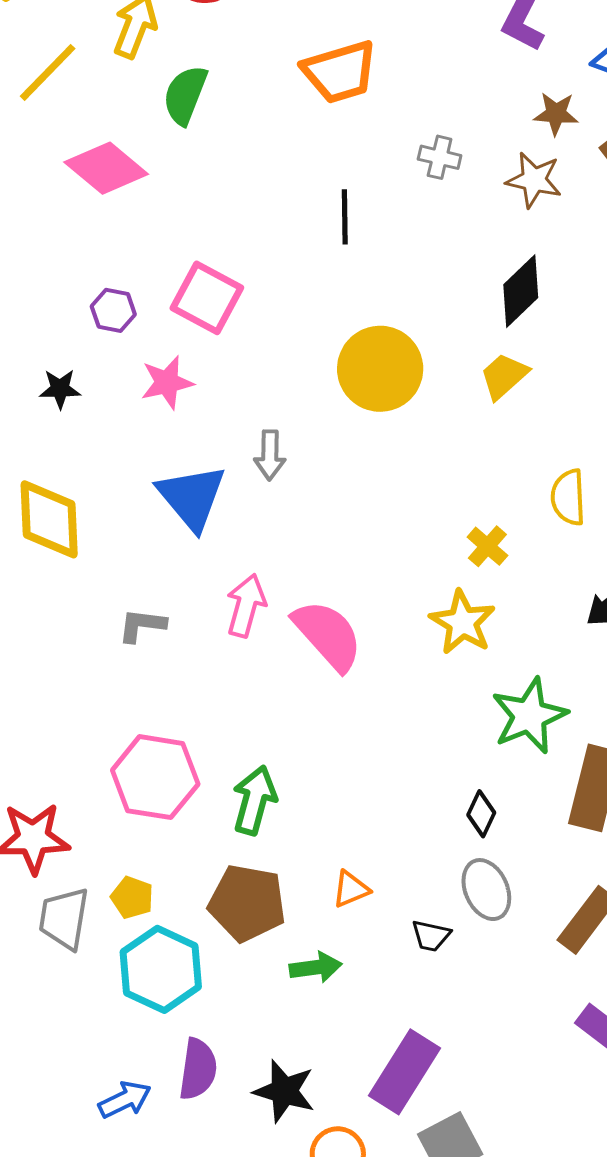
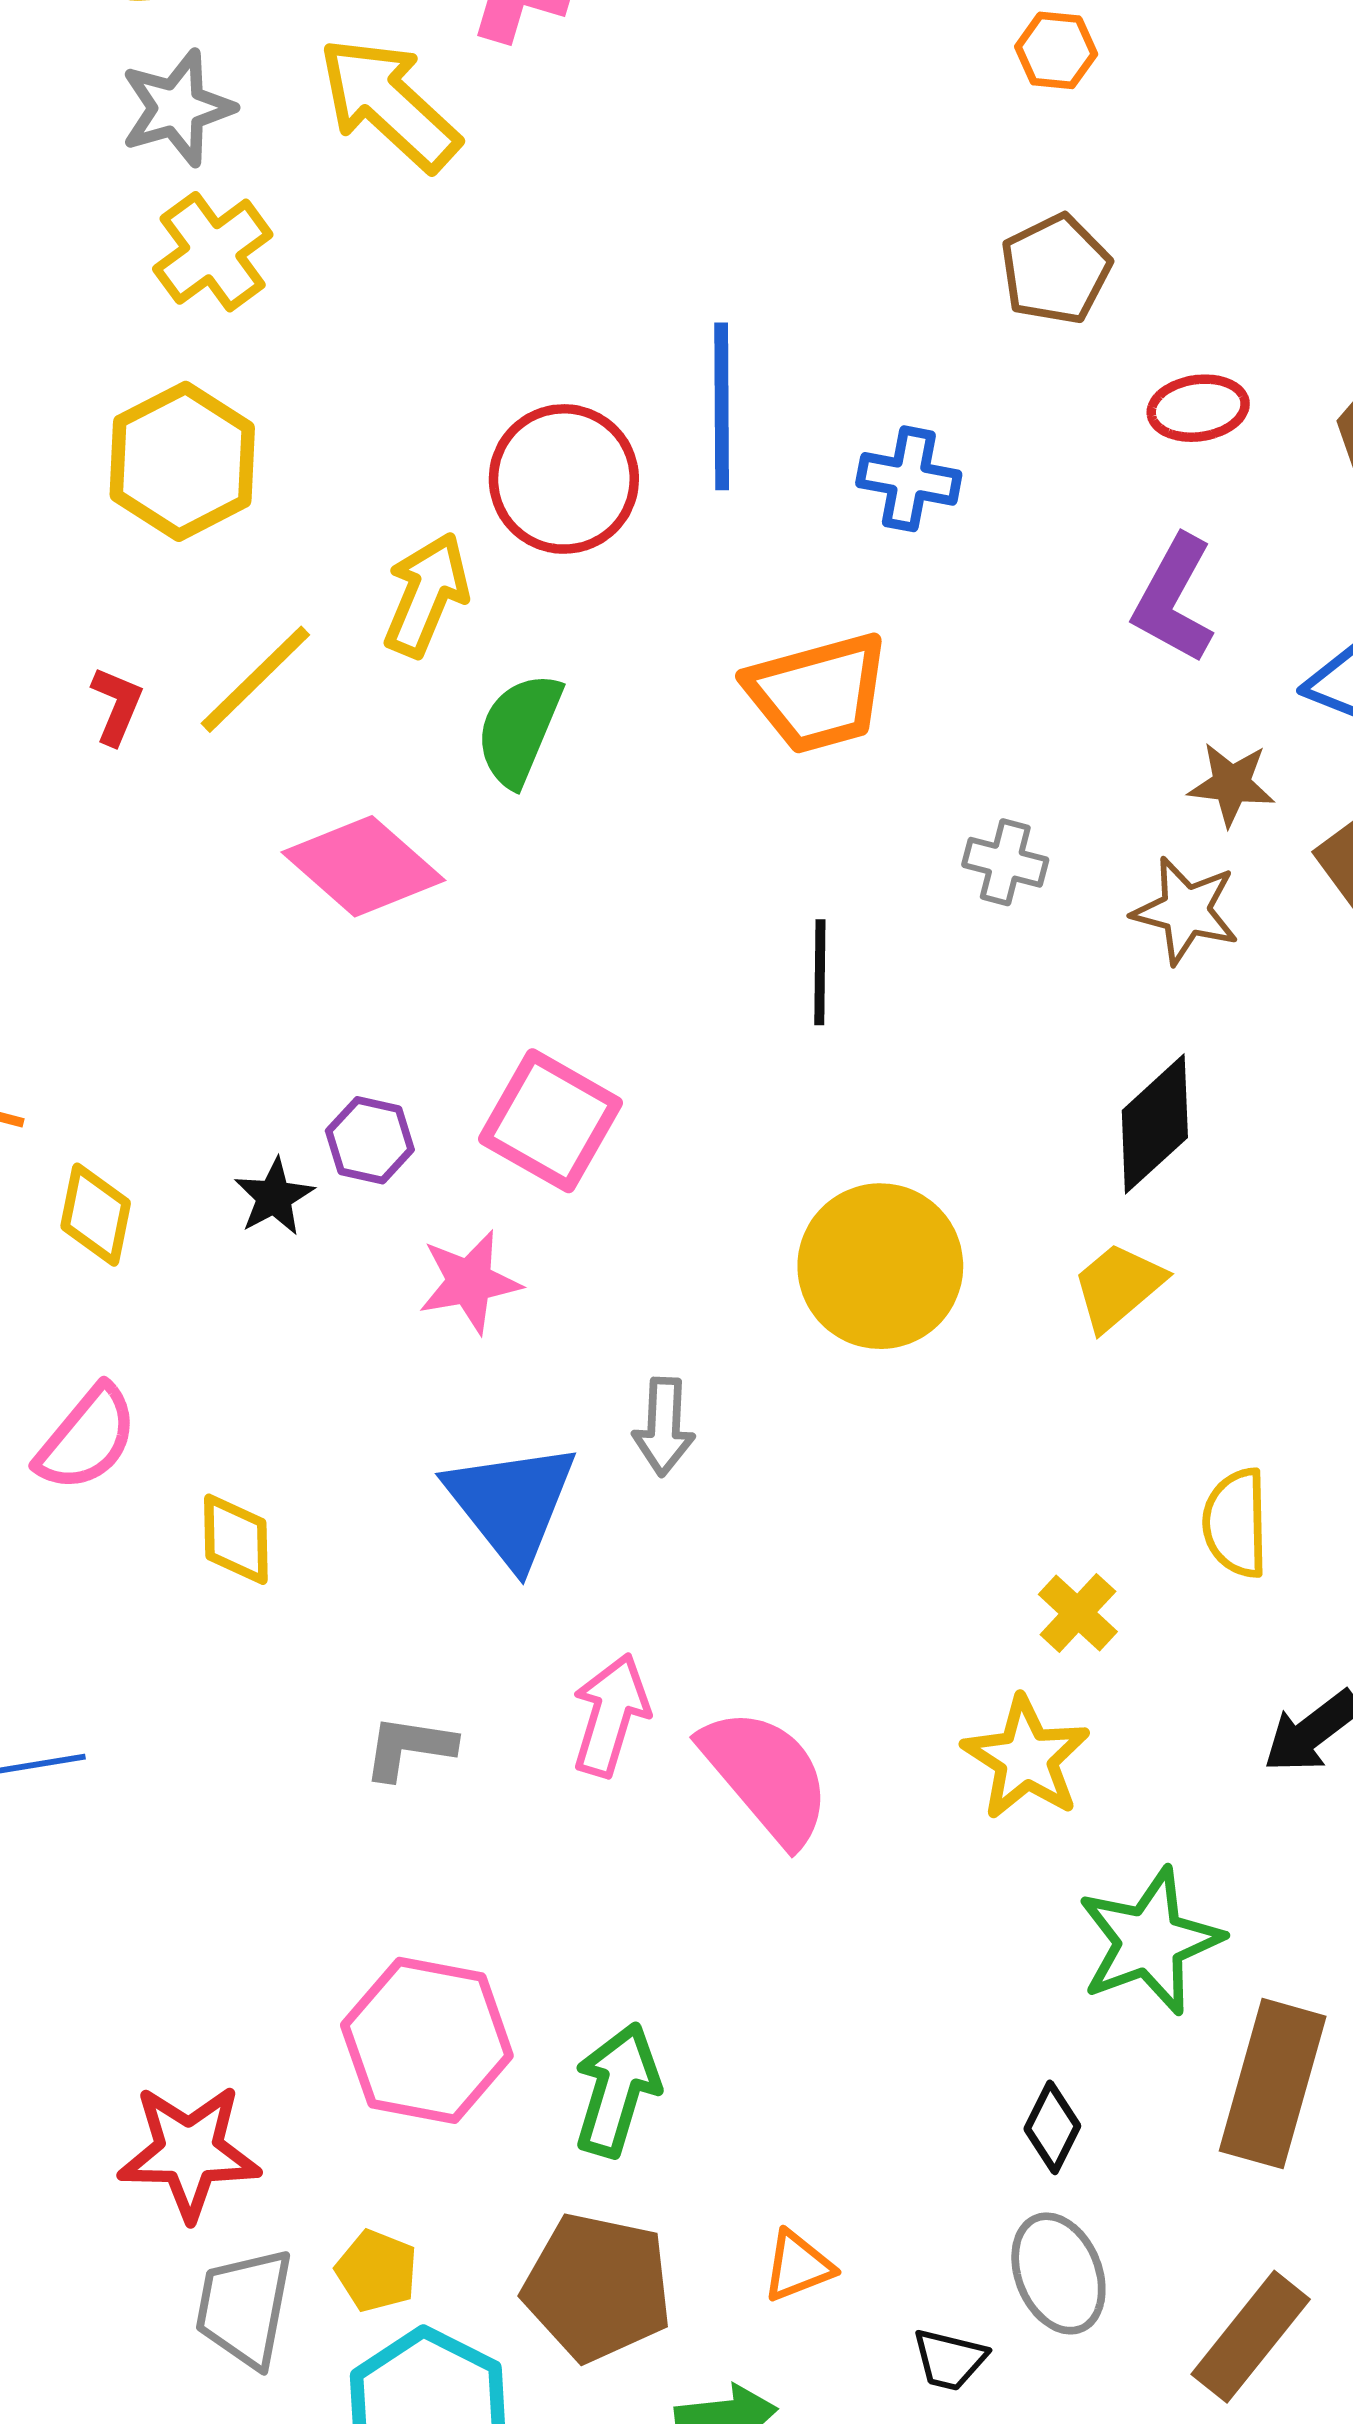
black star: (60, 389) -> (274, 1197), moved, turned -30
yellow diamond: (49, 519) -> (236, 1539), size x0.6

